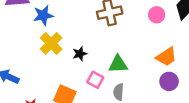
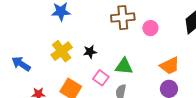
pink circle: (157, 15) -> (150, 28), moved
yellow cross: (51, 43) -> (62, 51), moved

